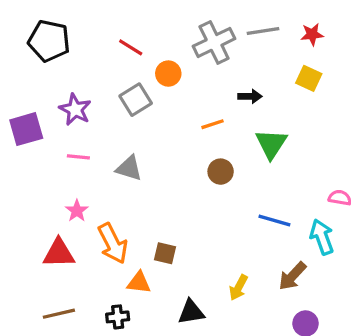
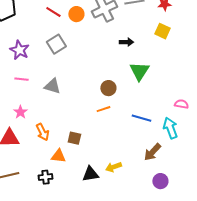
orange circle: (168, 74) -> (76, 14), moved
orange line: (212, 124) -> (103, 109), moved
orange arrow: (113, 243) -> (42, 132), size x0.7
yellow arrow: (239, 288) -> (113, 167), moved, turned 42

